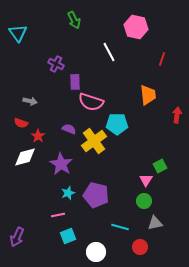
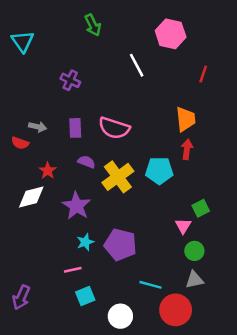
purple rectangle: (75, 82) -> (75, 128), moved
red arrow: (177, 115) -> (187, 149), moved
red semicircle: (21, 123) -> (20, 143), moved
cyan pentagon: (117, 124) -> (159, 171), moved
green circle: (144, 201) -> (194, 251), moved
red circle: (140, 247) -> (176, 310), size x1.6

